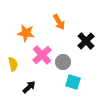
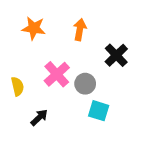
orange arrow: (59, 22) -> (80, 30), turned -140
orange star: (26, 33) -> (34, 28), moved

